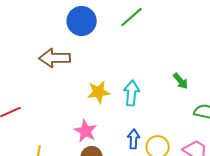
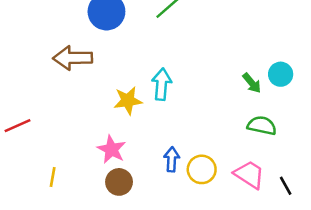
green arrow: (181, 81) -> (252, 83), moved
cyan arrow: (132, 93) -> (162, 84), moved

